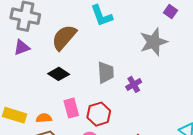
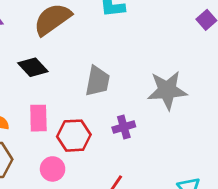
gray star: (154, 42) -> (167, 90), moved
purple cross: (134, 84) -> (124, 127), moved

